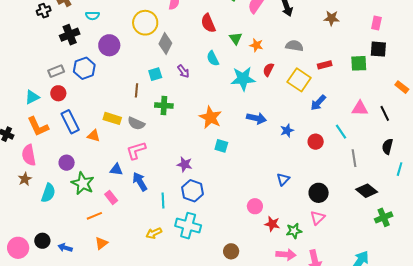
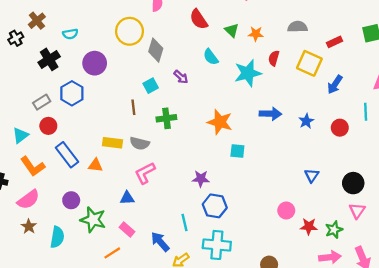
cyan line: (341, 132) -> (366, 112), turned 42
pink semicircle: (29, 155) -> (28, 200), turned -105
blue arrow: (140, 182) -> (160, 242), moved

